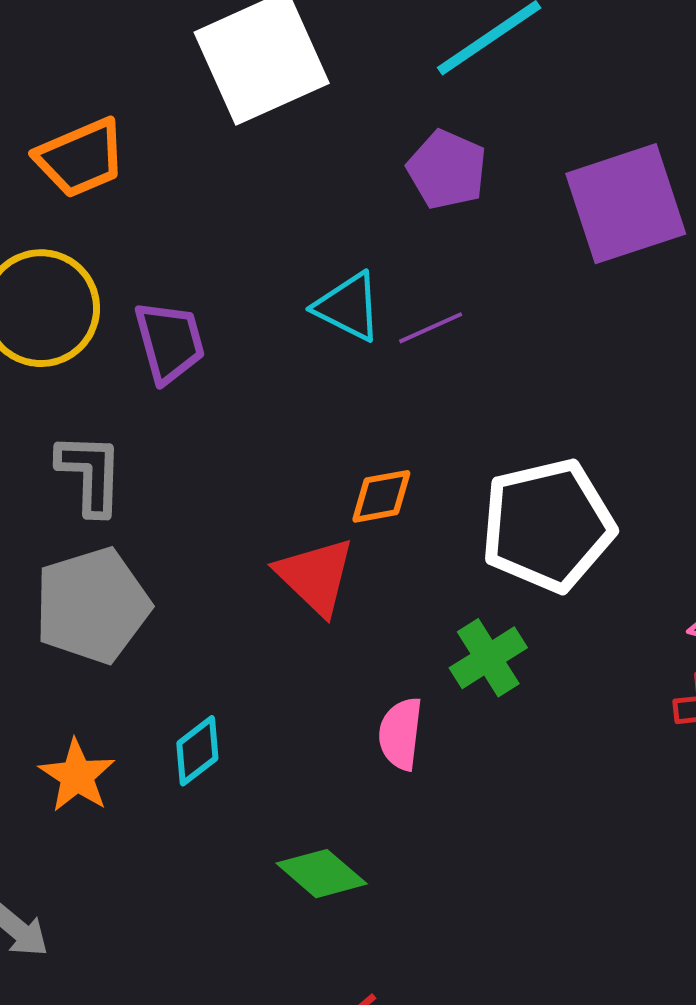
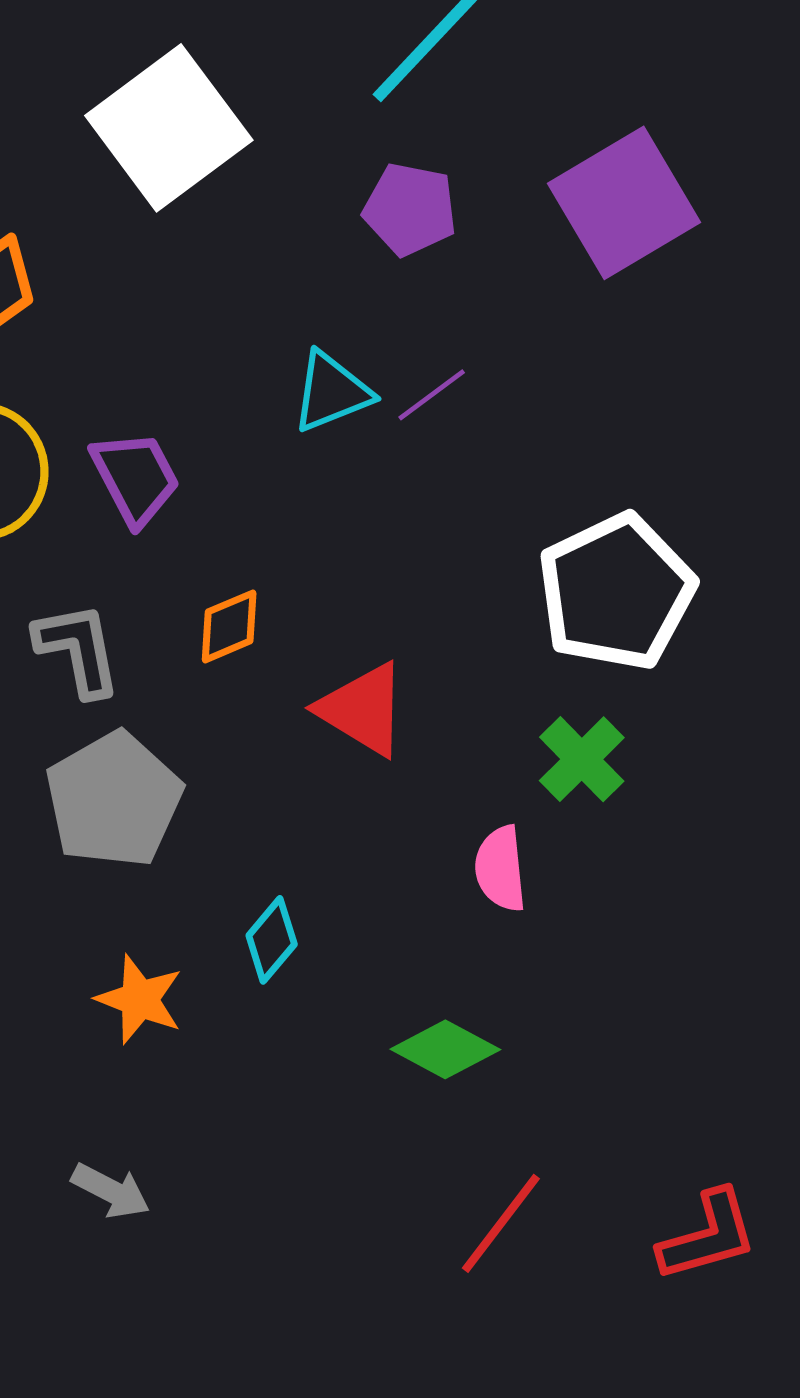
cyan triangle: (348, 307) -> (332, 392), turned -36
orange diamond: (381, 496) -> (229, 626), moved

